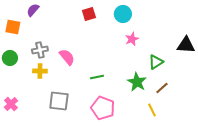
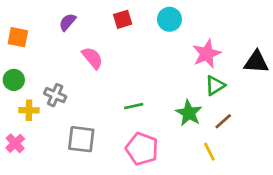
purple semicircle: (33, 10) -> (68, 22), moved
pink star: (132, 39) -> (207, 54), moved, size x1.5
gray cross: (40, 50) -> (55, 95), moved, turned 35
pink semicircle: (67, 57) -> (92, 58), moved
yellow cross: (40, 71) -> (29, 110), moved

